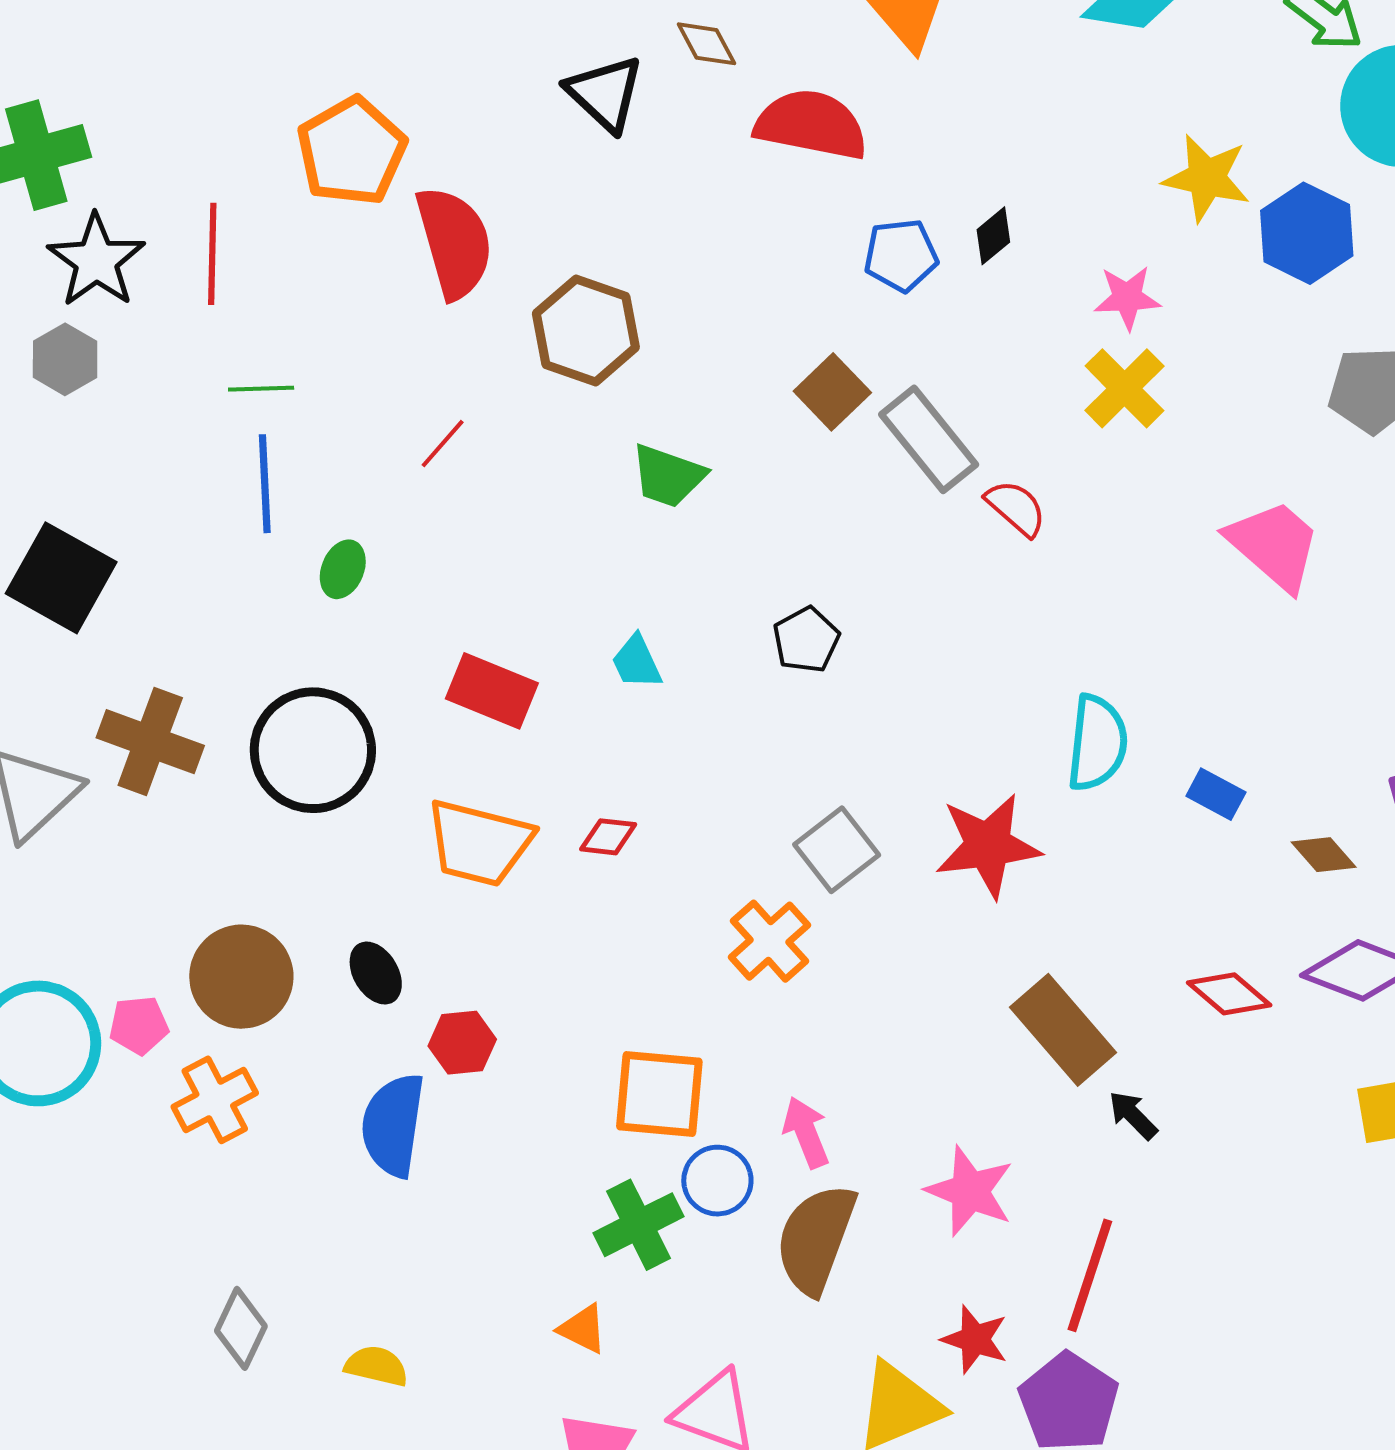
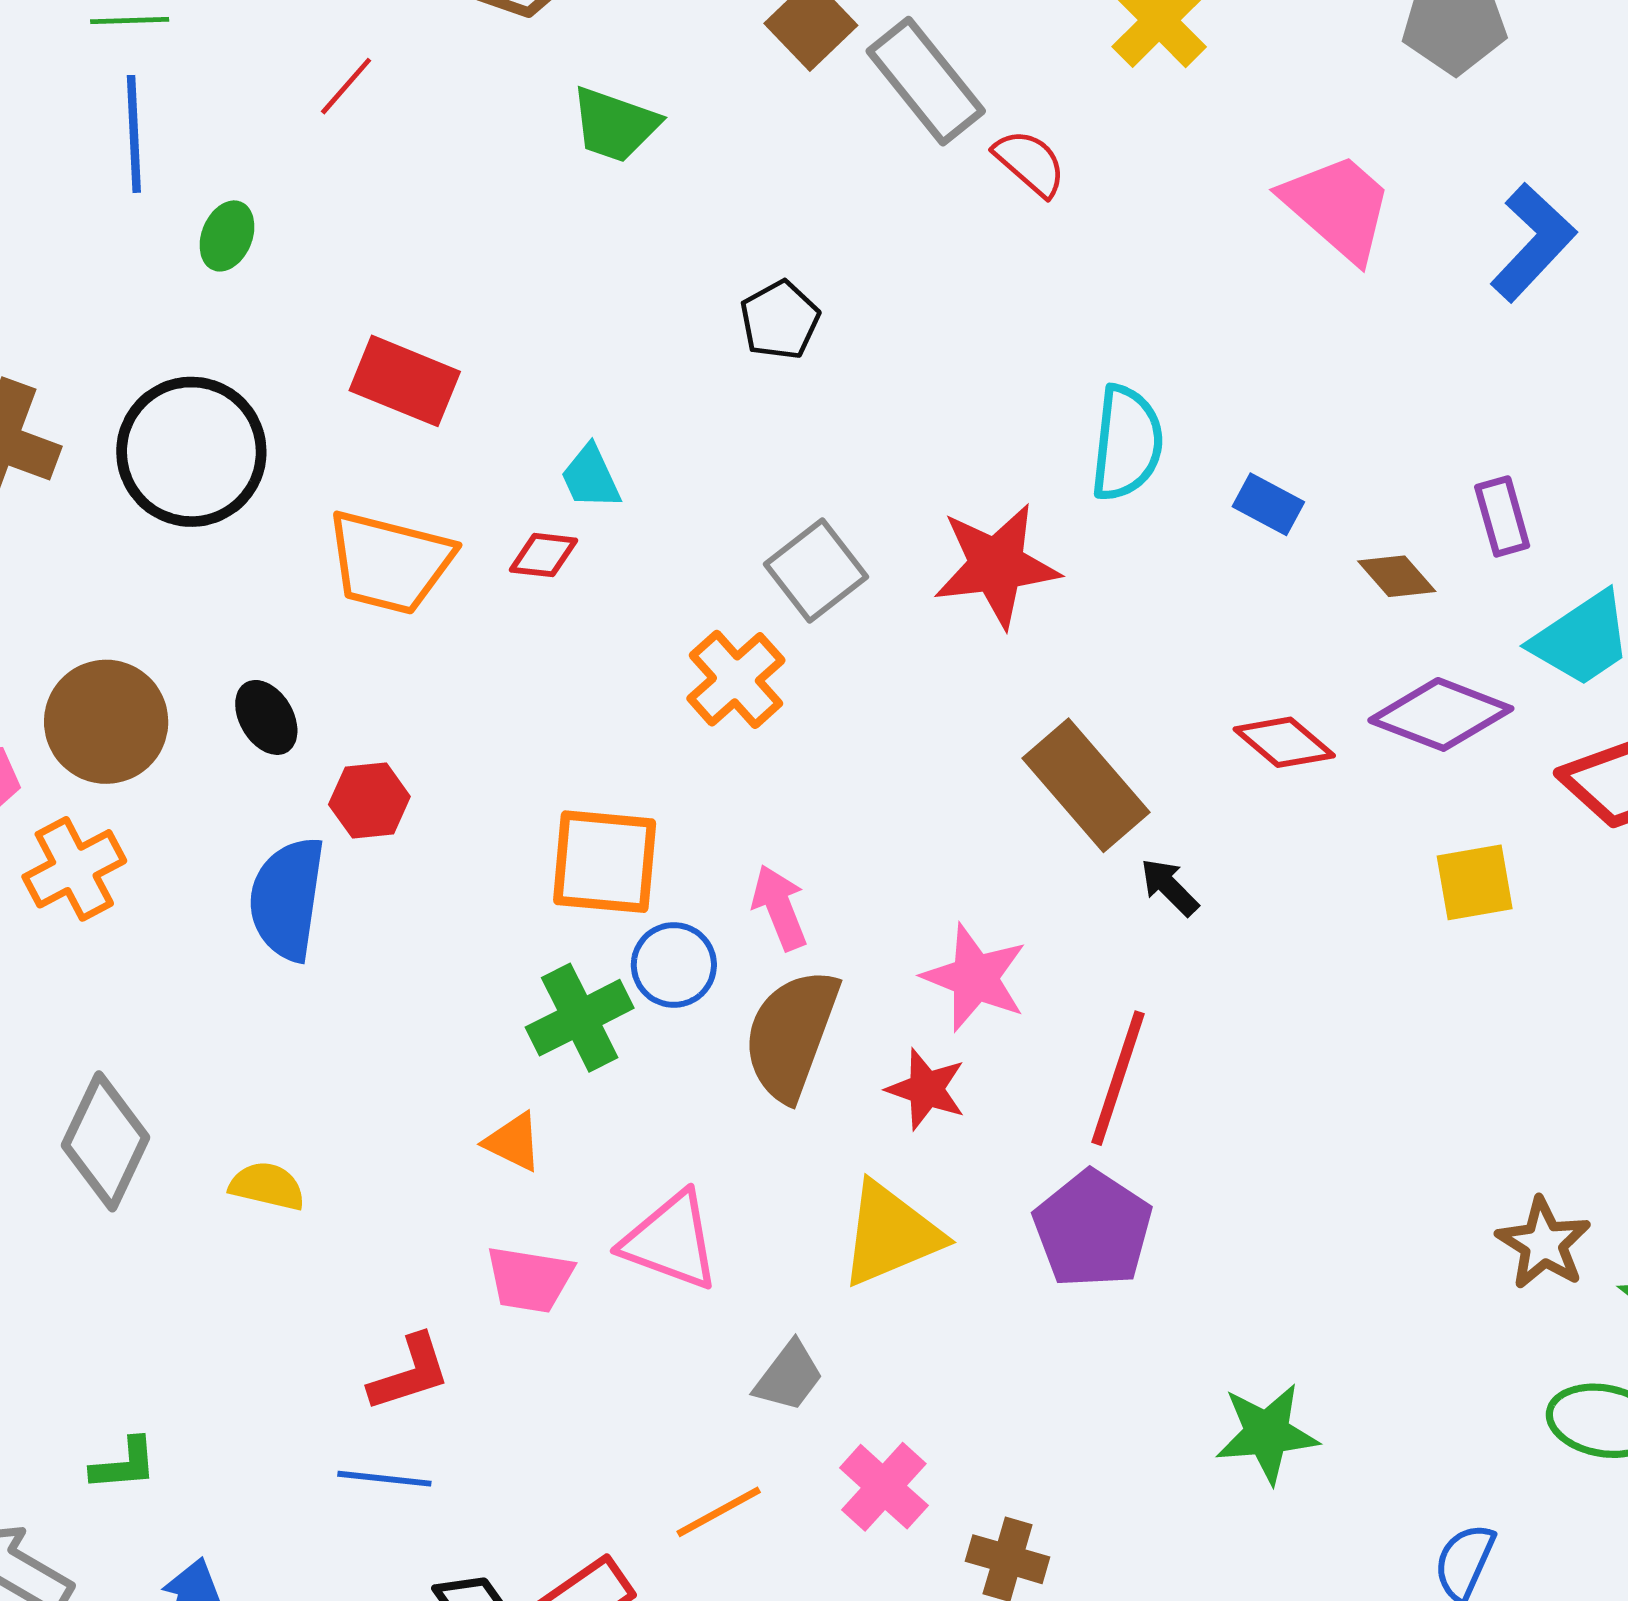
cyan trapezoid: (637, 662) -> (591, 477), moved
gray diamond: (241, 1328) -> (106, 1141), size x1.4
red star: (975, 1339) -> (926, 1089), moved

